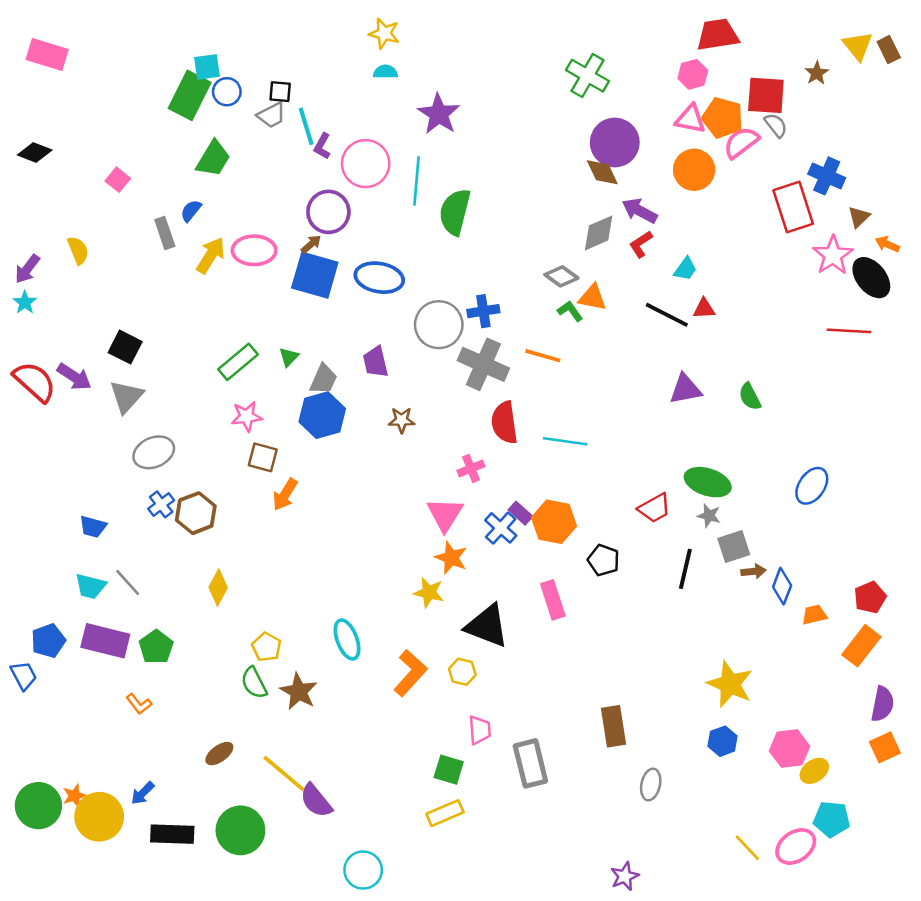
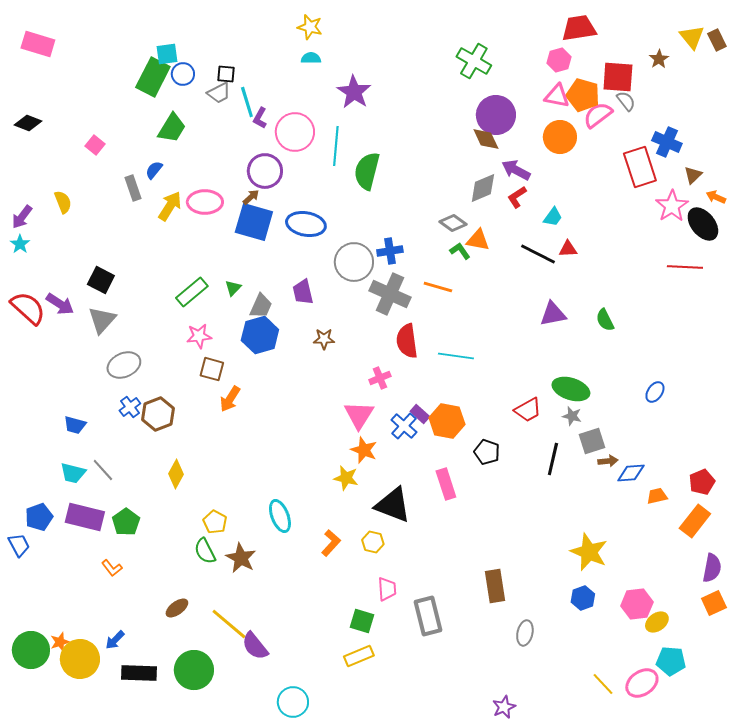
blue ellipse: (812, 486) -> (655, 392), size x0.7
blue diamond: (782, 586) -> (631, 473), turned 64
orange L-shape: (410, 673) -> (331, 543), size x0.7

